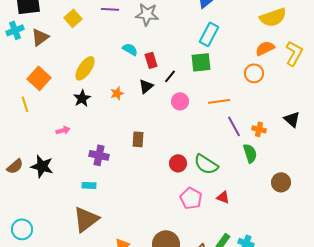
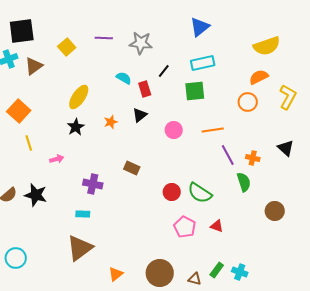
cyan rectangle: (209, 34) -> (203, 63), turned 50
yellow L-shape: (294, 53) -> (288, 97), moved
black line: (170, 76) -> (164, 71), moved
orange square: (39, 78) -> (19, 111), moved
yellow line: (25, 104) -> (29, 143), moved
brown rectangle: (138, 139) -> (132, 168), turned -70

